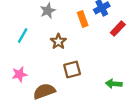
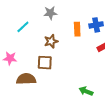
brown square: (72, 69) -> (45, 63), moved

